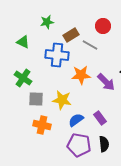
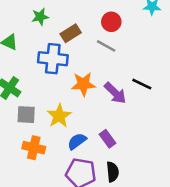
gray line: (90, 45) -> (106, 46), moved
yellow star: (62, 100) -> (59, 116), turned 30

